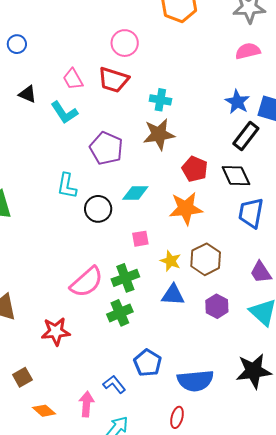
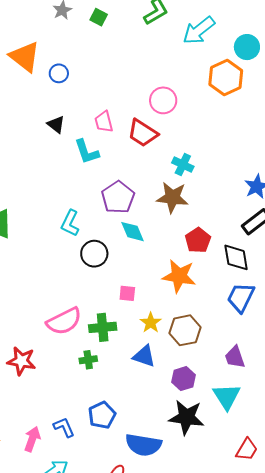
cyan diamond: (135, 193) -> (133, 232), moved, turned 52
green cross: (120, 313) -> (88, 360), size x0.7
black star: (254, 371) -> (186, 417), moved

